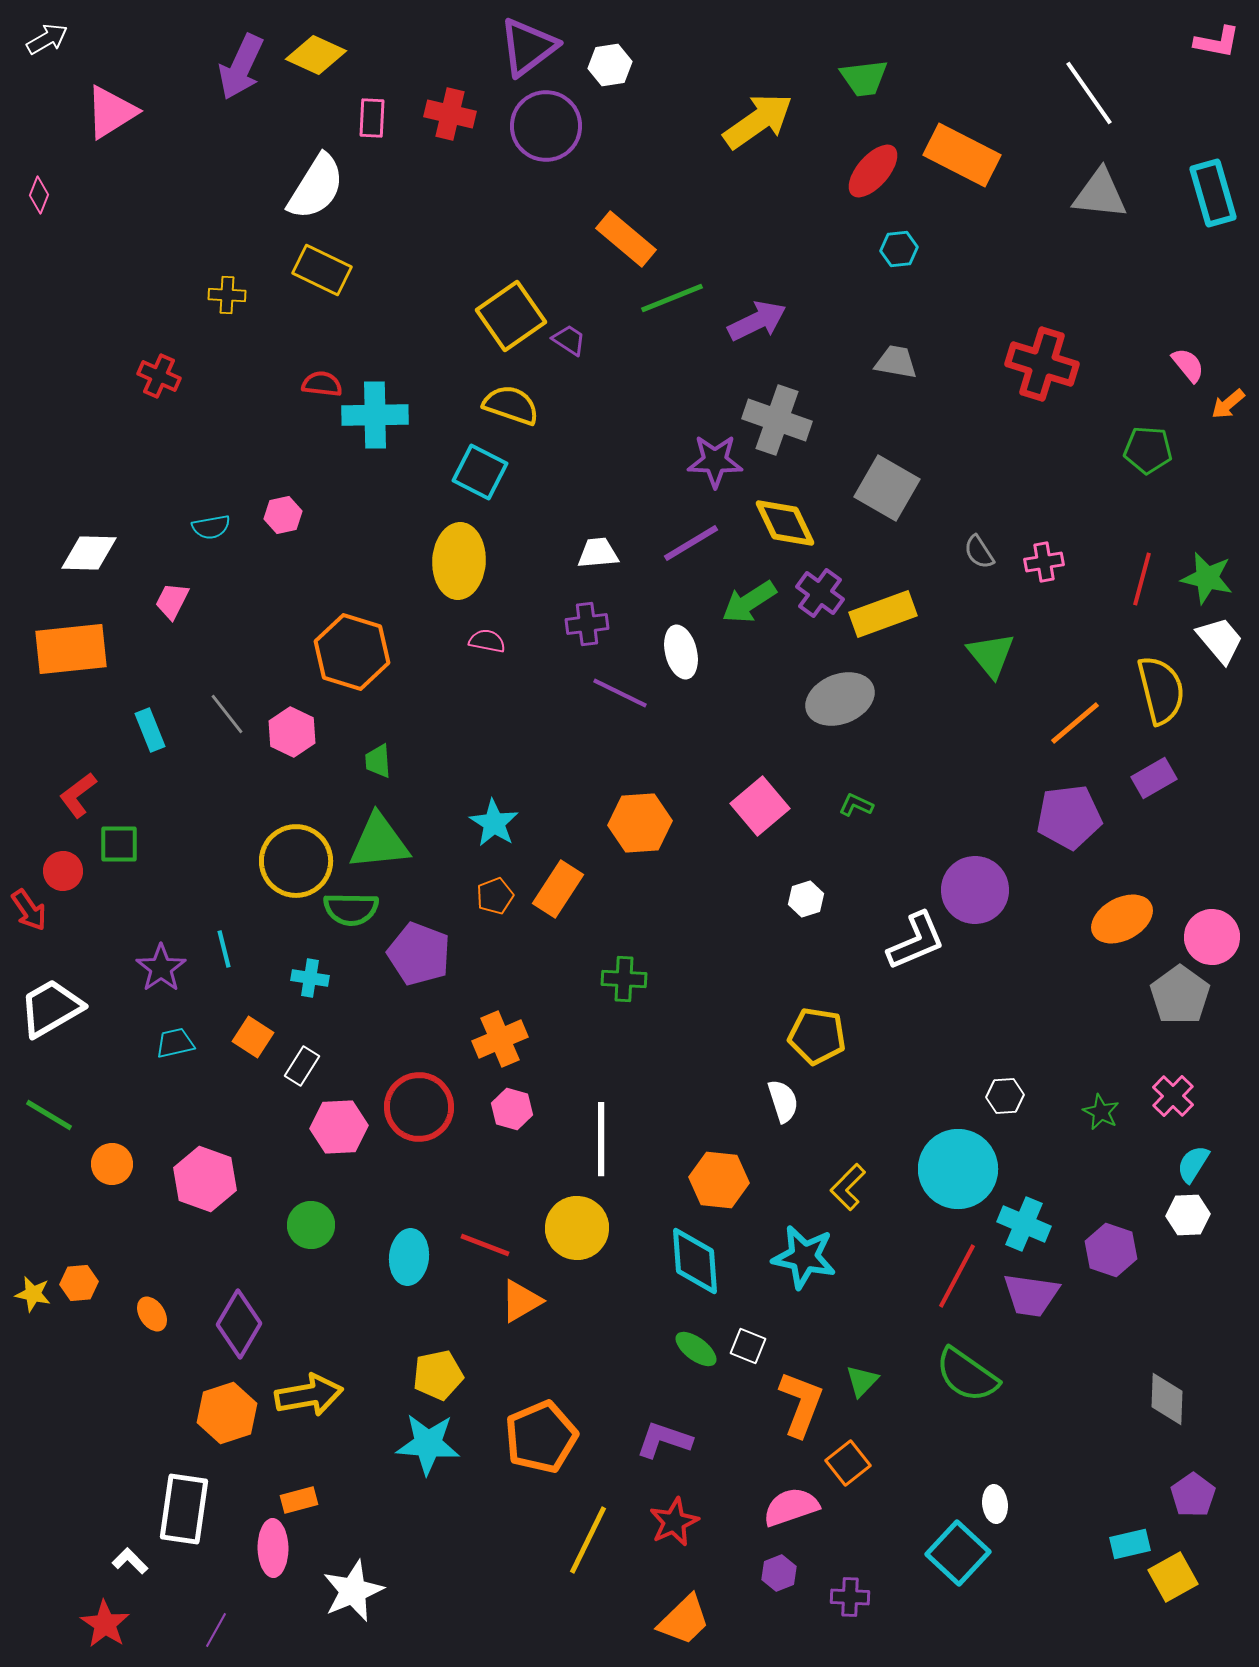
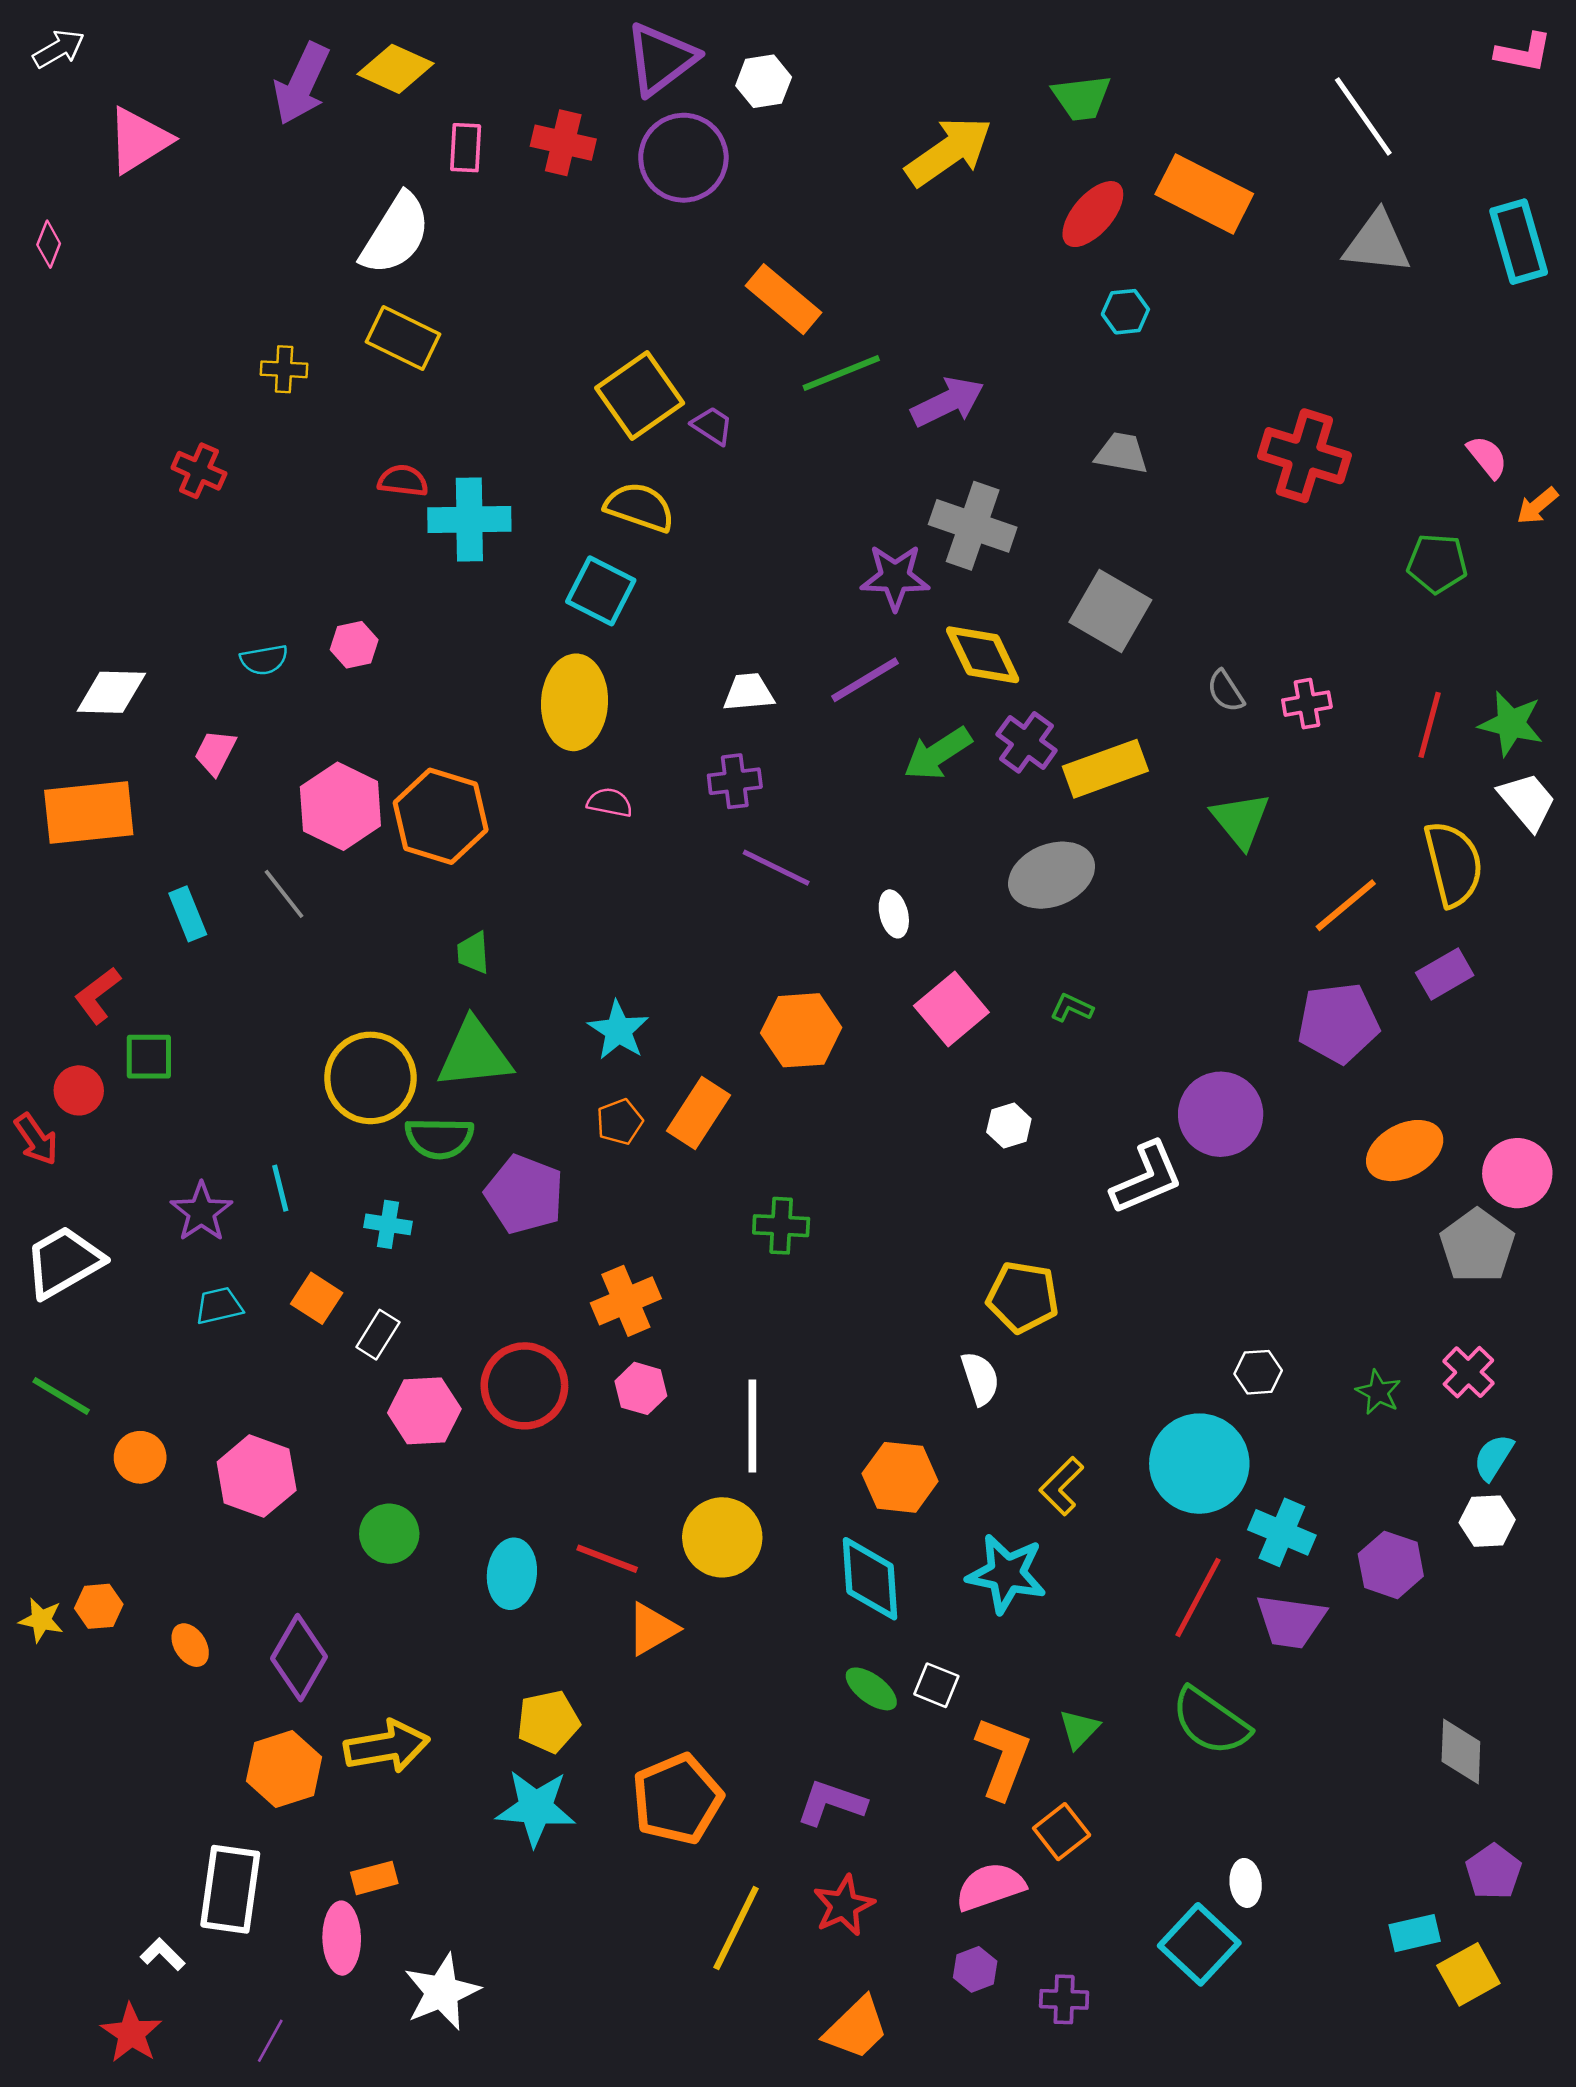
white ellipse: (681, 652) -> (894, 914), moved, size x0.7
pink hexagon: (292, 732) -> (340, 806), moved, size x1.4

